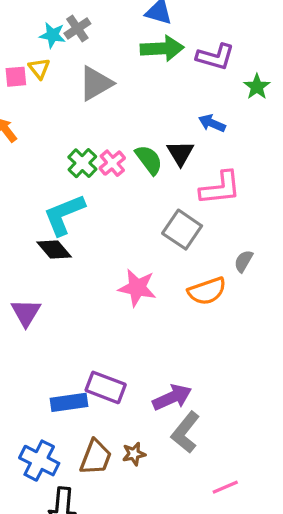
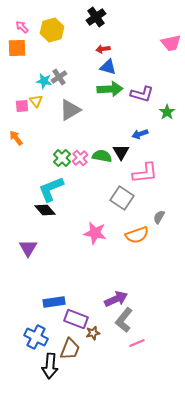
blue arrow: (212, 123) -> (140, 134), turned -42
green semicircle: (149, 160) -> (102, 156), turned -42
purple rectangle: (106, 387) -> (76, 319), moved
brown trapezoid: (96, 457) -> (70, 349), moved
pink line: (225, 487) -> (137, 343), moved

